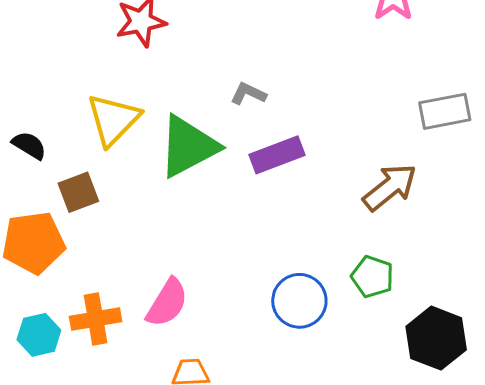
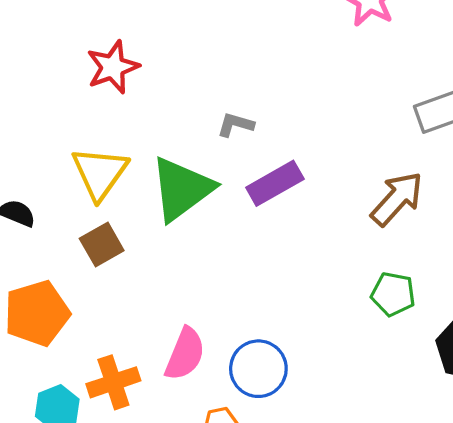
brown square: (78, 192) -> (102, 244), moved
blue circle: (299, 301) -> (258, 369), moved

